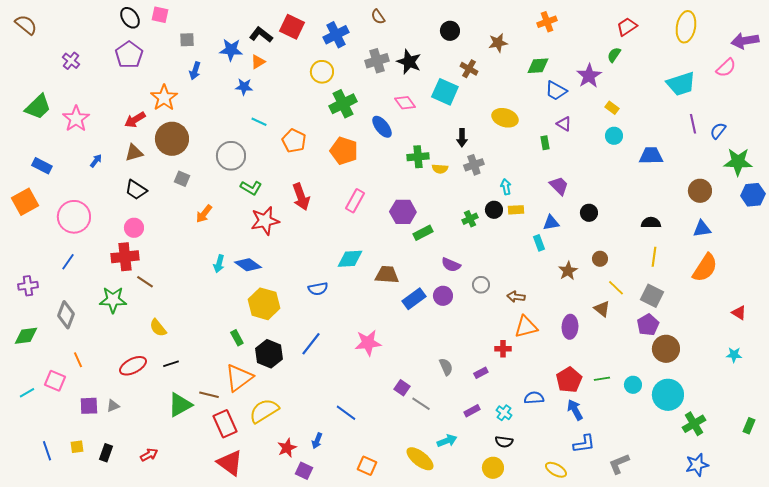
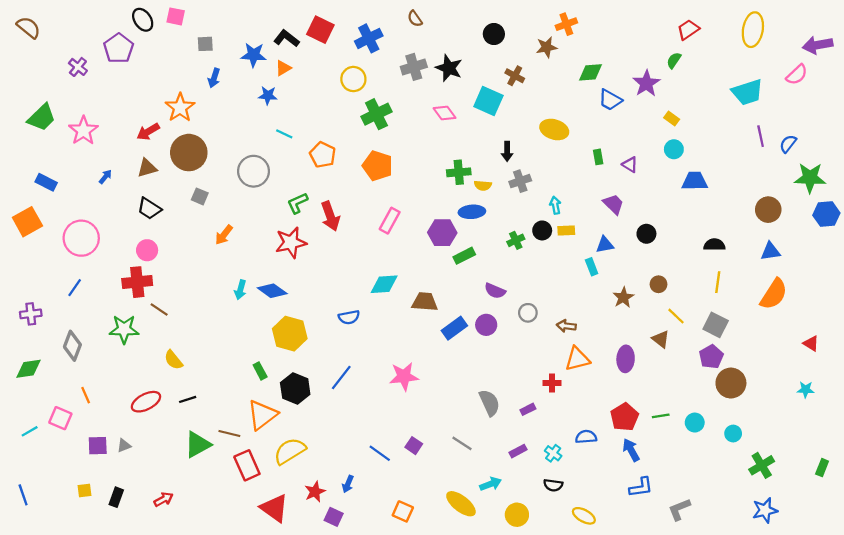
orange cross: (547, 22) -> (566, 24), moved
purple pentagon: (129, 55) -> (119, 48), moved
purple triangle: (564, 124) -> (630, 165), moved
blue ellipse: (382, 127) -> (472, 212), moved, turned -55
blue trapezoid: (651, 156) -> (695, 181), moved
green L-shape: (251, 188) -> (297, 203), moved, turned 125
gray semicircle: (446, 367) -> (489, 403), size x1.4
purple square: (402, 388) -> (414, 446), moved
cyan circle: (668, 395) -> (733, 434), size x0.5
blue line: (47, 451) -> (23, 495), moved
red triangle: (230, 463) -> (274, 508), moved
yellow circle: (493, 468) -> (517, 515), moved
yellow ellipse: (556, 470) -> (584, 516), moved

